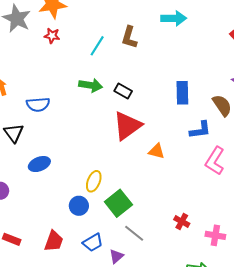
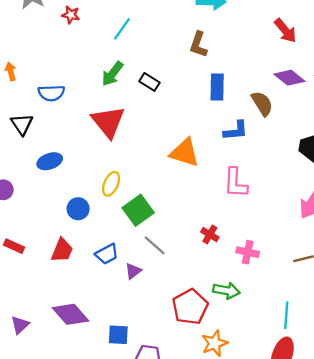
brown L-shape: (129, 37) -> (198, 45), moved
green arrow: (91, 85) -> (112, 74), turned 115
red triangle: (127, 126) -> (108, 122), moved, turned -36
orange triangle: (157, 151) -> (185, 153), size x1.6
pink L-shape: (215, 161) -> (235, 183), moved, turned -32
blue circle: (79, 206) -> (78, 209), moved

